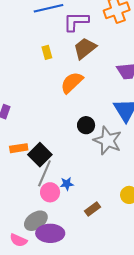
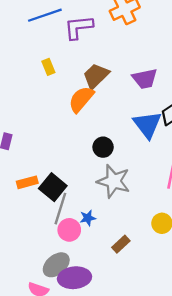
brown trapezoid: (85, 48) -> (96, 76), moved
gray star: (108, 141) -> (114, 181), moved

